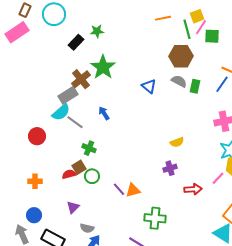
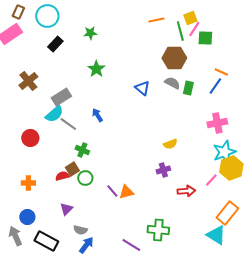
black rectangle: (76, 42) -> (55, 44), moved
green star: (103, 67) -> (96, 69), size x0.7
brown cross: (81, 79) -> (28, 81), moved
green cross: (155, 218) -> (158, 230), moved

